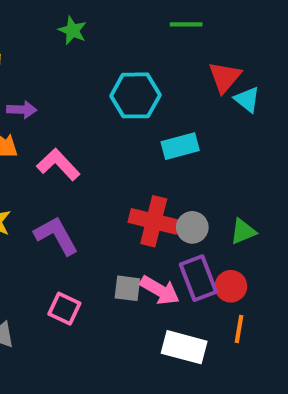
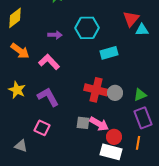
cyan triangle: (247, 99) -> (142, 30), turned -40
purple arrow: (22, 110) -> (55, 35), moved
purple rectangle: (198, 278) -> (143, 118), moved
red circle: (231, 286) -> (114, 137), moved
pink square: (64, 309) -> (42, 128), moved

